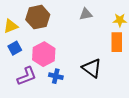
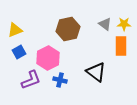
gray triangle: (86, 14) -> (105, 24), moved, turned 48
brown hexagon: (38, 17) -> (68, 29), moved

